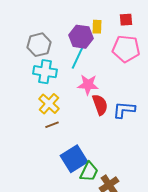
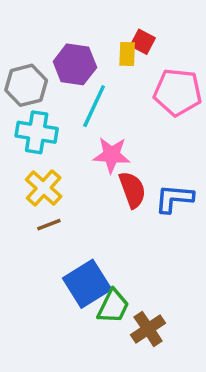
red square: (126, 20) -> (143, 42), moved, turned 32
purple hexagon: (81, 37) -> (75, 64), moved

